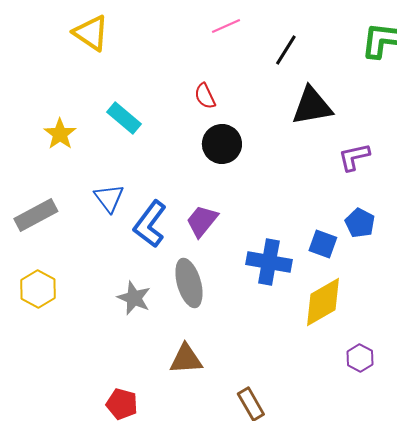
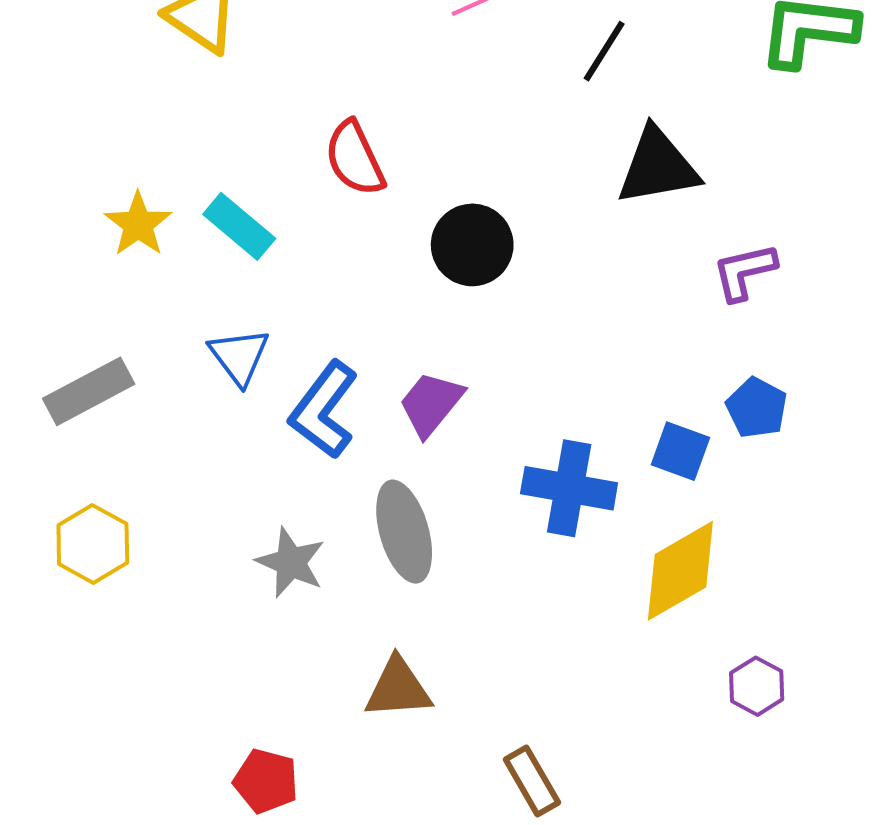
red semicircle: (205, 96) -> (355, 158), moved, size x1.4
cyan rectangle: (124, 118) -> (239, 226), moved

